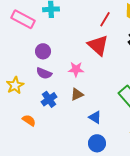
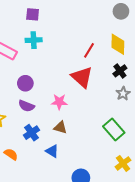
brown triangle: (77, 94) -> (60, 127), turned 40
blue triangle: (95, 117) -> (52, 151), moved

